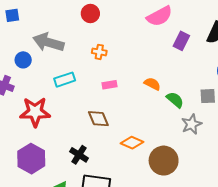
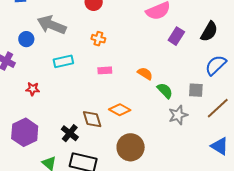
red star: (35, 112) -> (33, 89), size x0.5
brown diamond: (98, 119) -> (92, 119), moved
orange diamond: (132, 143) -> (120, 110), moved
brown circle: (164, 161) -> (131, 147), moved

